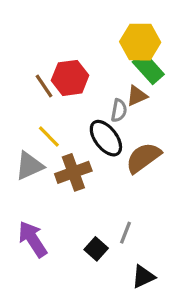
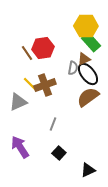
black ellipse: (106, 138) -> (88, 74), moved
brown cross: (73, 172) -> (45, 85), moved
gray line: (125, 233) -> (53, 124), moved

